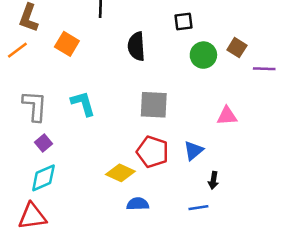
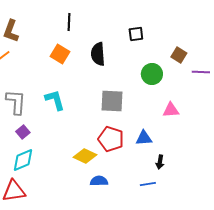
orange square: (67, 44) -> (60, 54), moved
green circle: (203, 55) -> (152, 74), moved
blue triangle: (193, 151) -> (144, 138), turned 36

